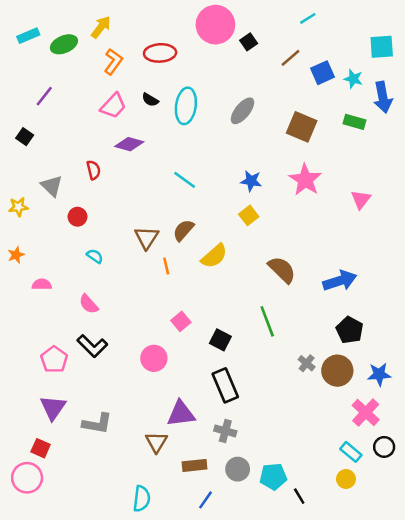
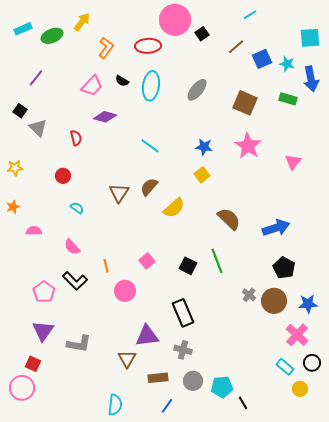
red ellipse: (160, 53) -> (148, 46), moved
orange L-shape: (113, 62) -> (106, 48), moved
gray triangle: (52, 186) -> (38, 128), moved
orange line: (166, 266) -> (106, 266), moved
black square: (220, 340) -> (188, 266), moved
yellow circle: (346, 479) -> (300, 389), moved

